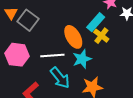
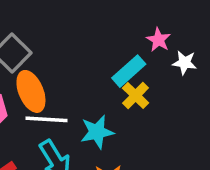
orange ellipse: (73, 37) -> (31, 91), moved

